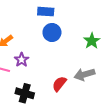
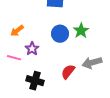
blue circle: (52, 32) -> (60, 34), moved
green star: (92, 41) -> (81, 31), moved

